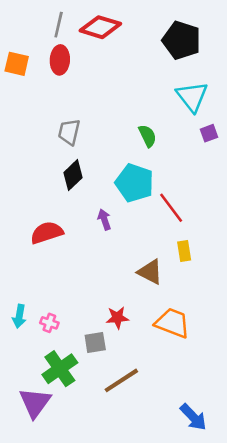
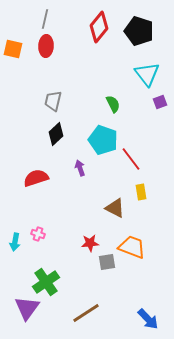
red diamond: (100, 27) -> (99, 27), moved, turned -68
pink cross: (49, 323) -> (38, 234), moved
gray square: (95, 343) -> (107, 262), moved
brown line: (121, 380) -> (86, 313), moved

